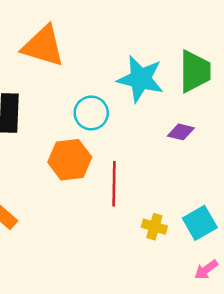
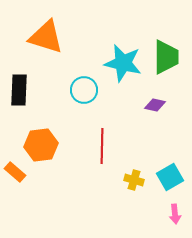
orange hexagon: (70, 160) -> (41, 145), moved
pink arrow: (206, 270) -> (175, 214), turned -60

